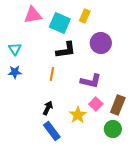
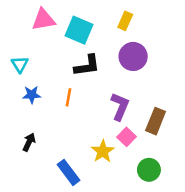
yellow rectangle: (85, 16) -> (125, 21), moved
blue star: (15, 72) -> (32, 95), moved
purple L-shape: (91, 81) -> (120, 107), turned -80
brown rectangle: (118, 105) -> (156, 121), moved
black arrow: (48, 108) -> (29, 142), moved

